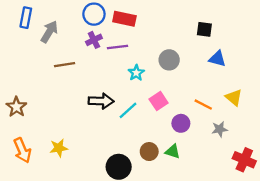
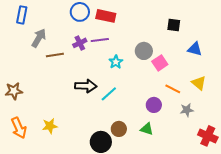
gray arrow: (49, 32) -> (39, 38), moved
purple cross: (94, 40) -> (80, 43), moved
blue triangle: (217, 59) -> (195, 49), moved
pink square: (159, 101) -> (160, 63), moved
brown star: (16, 107) -> (14, 91), turned 30
brown circle: (149, 152) -> (119, 129), moved

